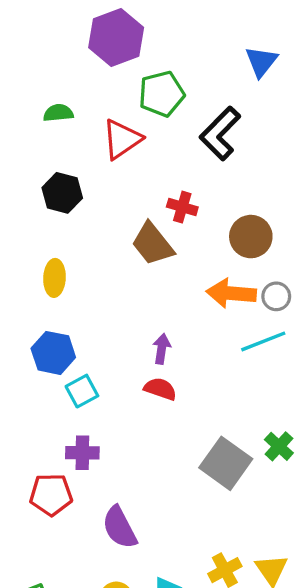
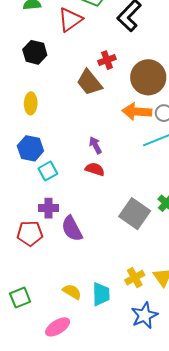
red cross: (182, 207) -> (107, 60), turned -36
brown circle: (251, 237) -> (148, 77), size x1.4
purple arrow: (162, 349) -> (95, 145), turned -36
purple semicircle: (120, 527) -> (72, 229), moved

